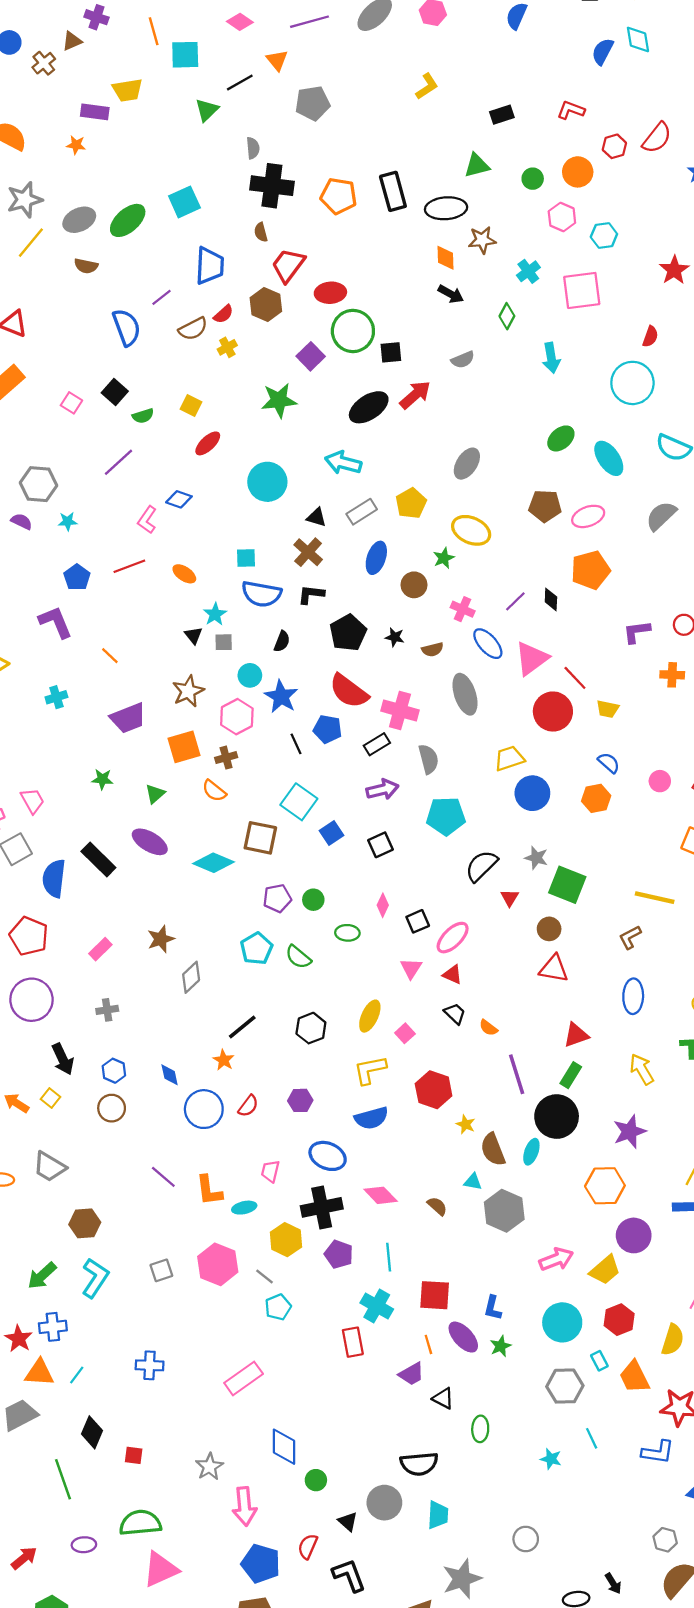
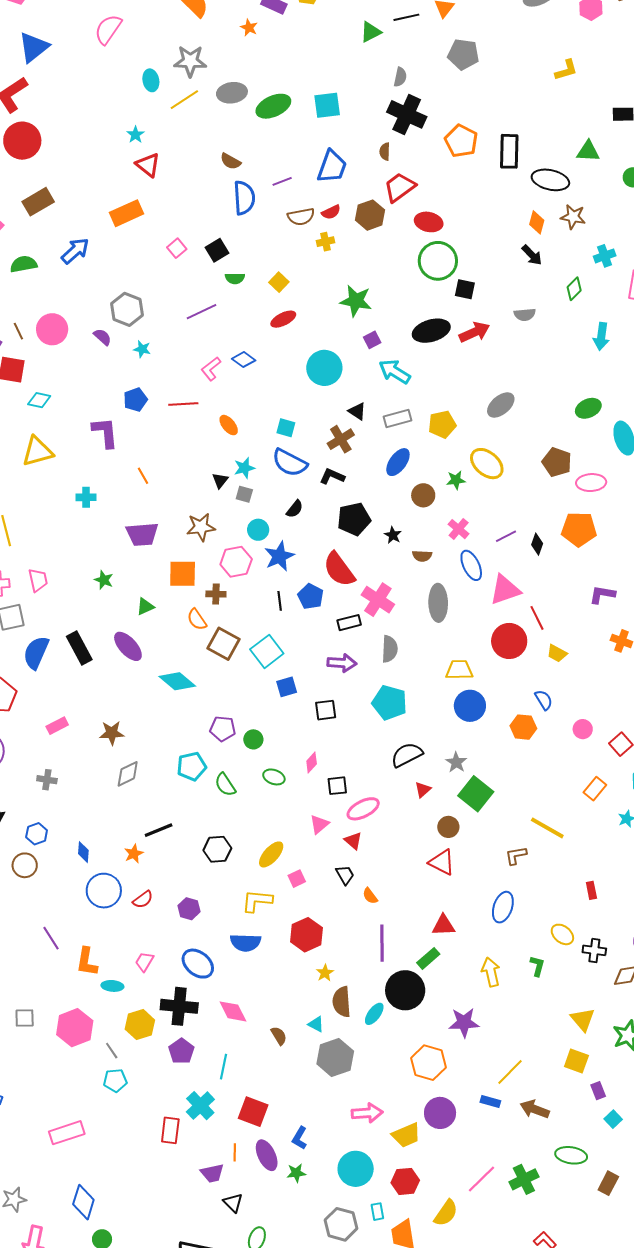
brown semicircle: (86, 266) -> (231, 161), moved
purple square: (311, 356) -> (372, 340), moved, size x0.7
brown square: (260, 838) -> (223, 644), moved

